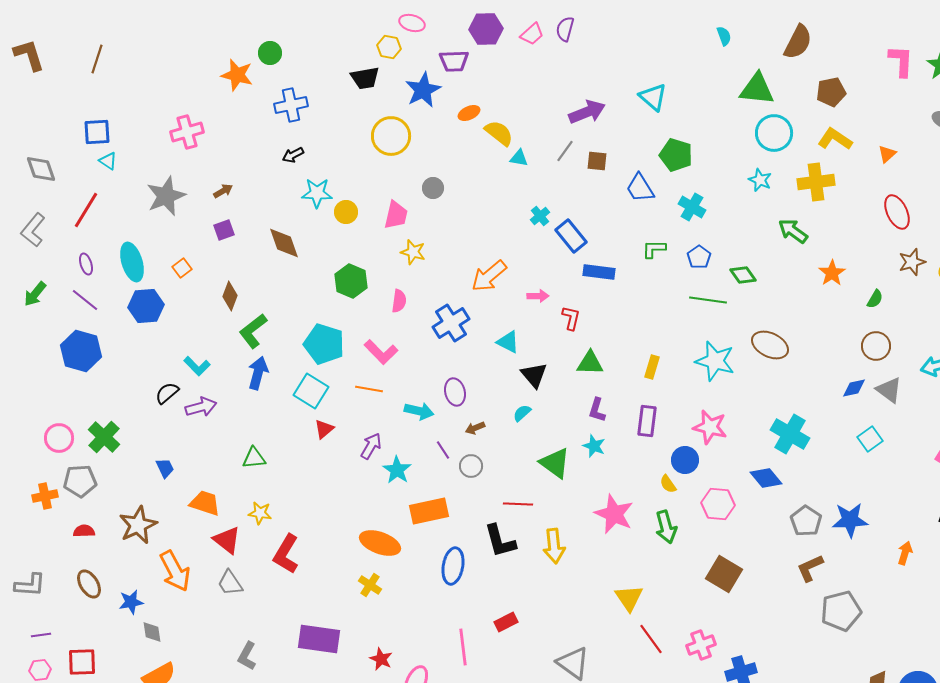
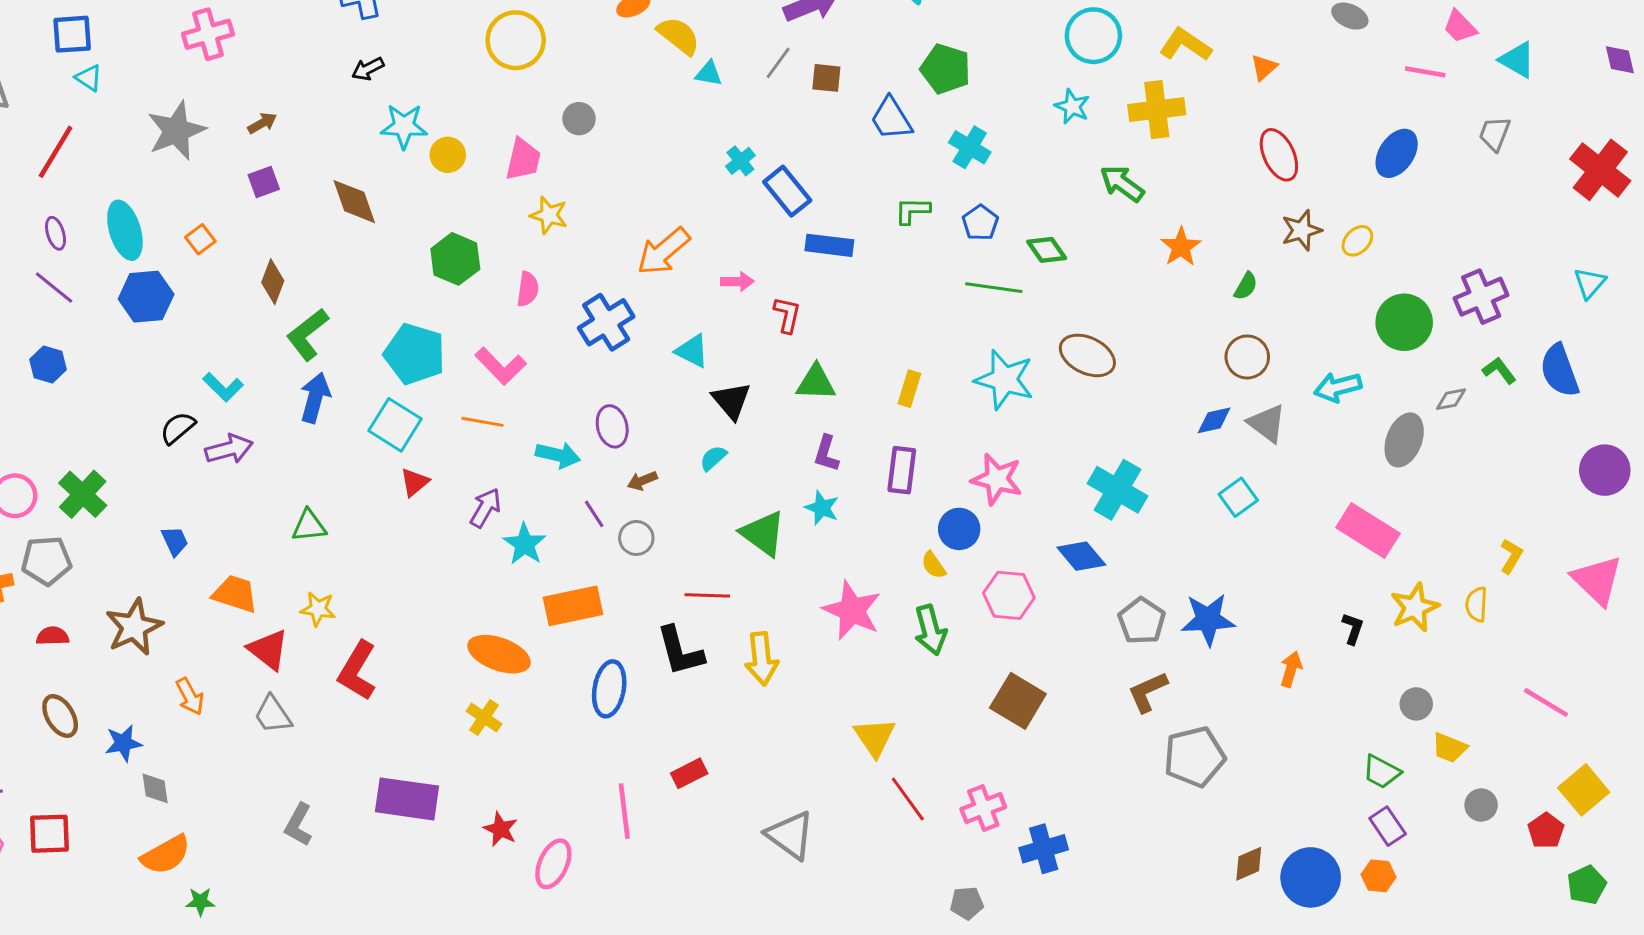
blue hexagon: (81, 351) -> (48, 365), size x0.6
orange arrow: (175, 571) -> (190, 696), size x0.6

